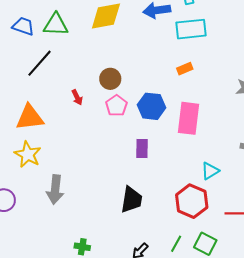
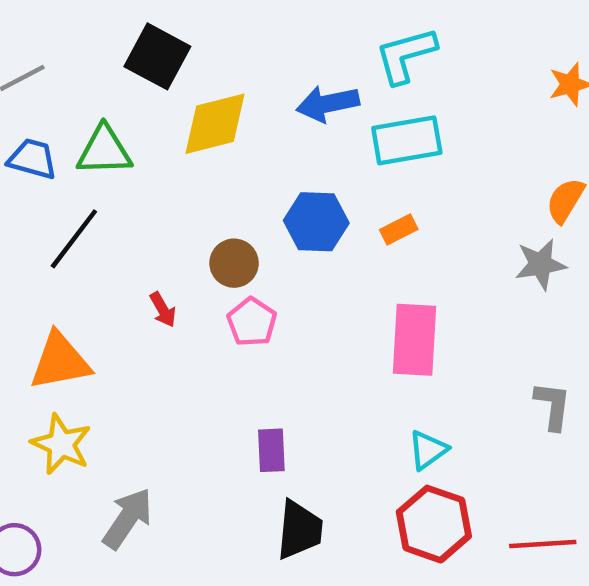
blue hexagon: (152, 106) -> (316, 222), moved
purple rectangle: (142, 149) -> (271, 450), moved
cyan triangle: (210, 171) -> (428, 450), moved
gray arrow: (55, 190) -> (128, 518), turned -148

